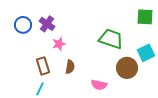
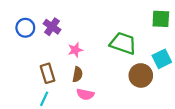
pink star: (59, 44) -> (75, 50), moved
pink semicircle: (99, 85) -> (85, 94), moved

